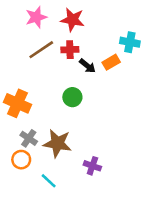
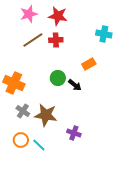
orange rectangle: (111, 62) -> (89, 64), moved
black arrow: (87, 66) -> (75, 85), moved
orange circle: (21, 160) -> (21, 140), moved

